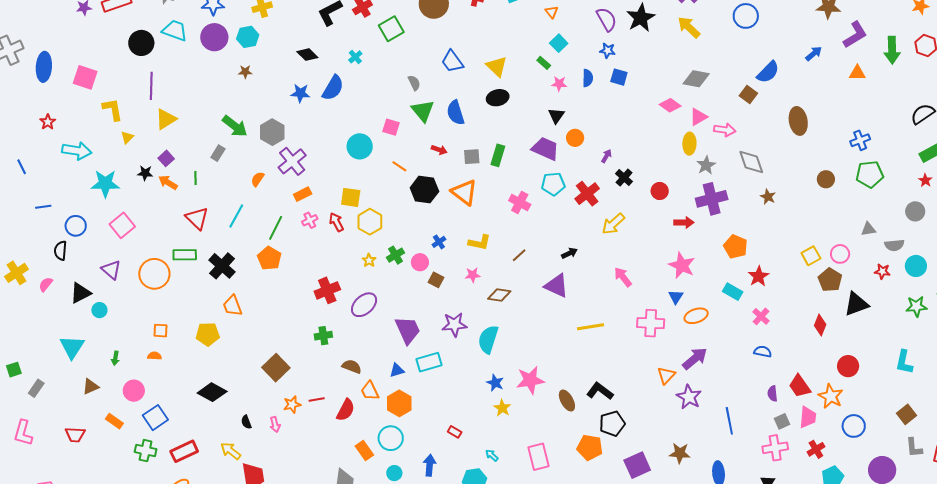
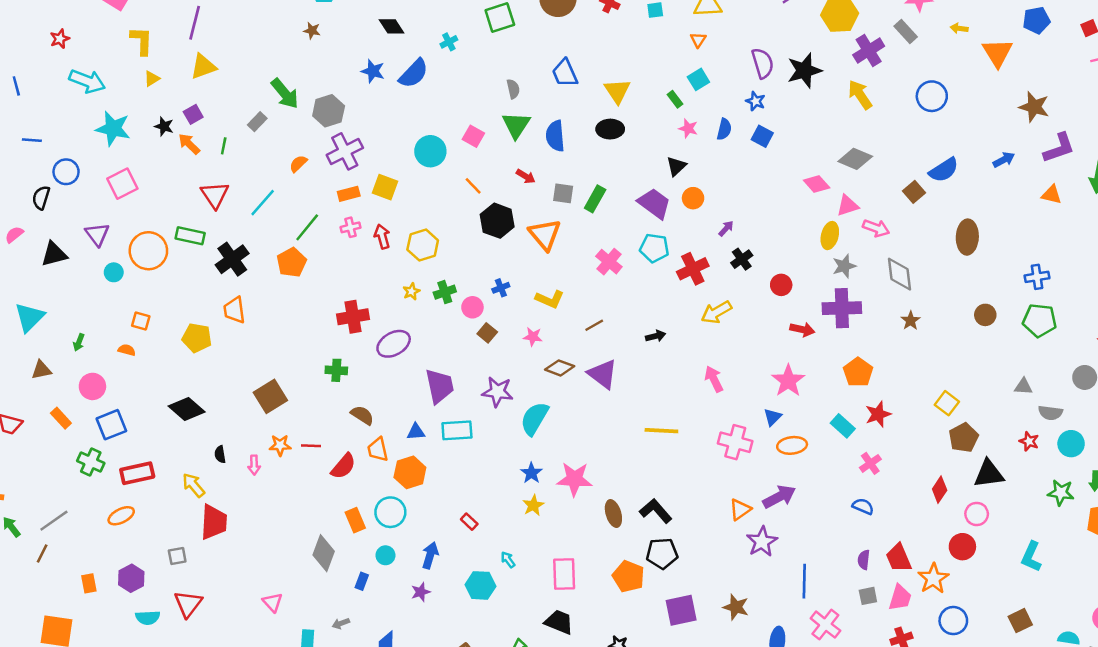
yellow square: (351, 197) -> (385, 187), moved
pink circle: (840, 254) -> (977, 514), moved
yellow square: (811, 256) -> (947, 403), turned -36
purple triangle: (556, 286) -> (603, 374), moved
cyan circle: (99, 310) -> (114, 272), moved
pink cross: (775, 448) -> (825, 625), moved, turned 35

